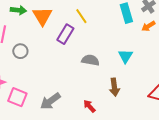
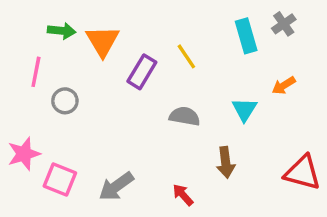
yellow line: (81, 16) -> (186, 56), moved
orange arrow: (148, 26) -> (284, 85), moved

